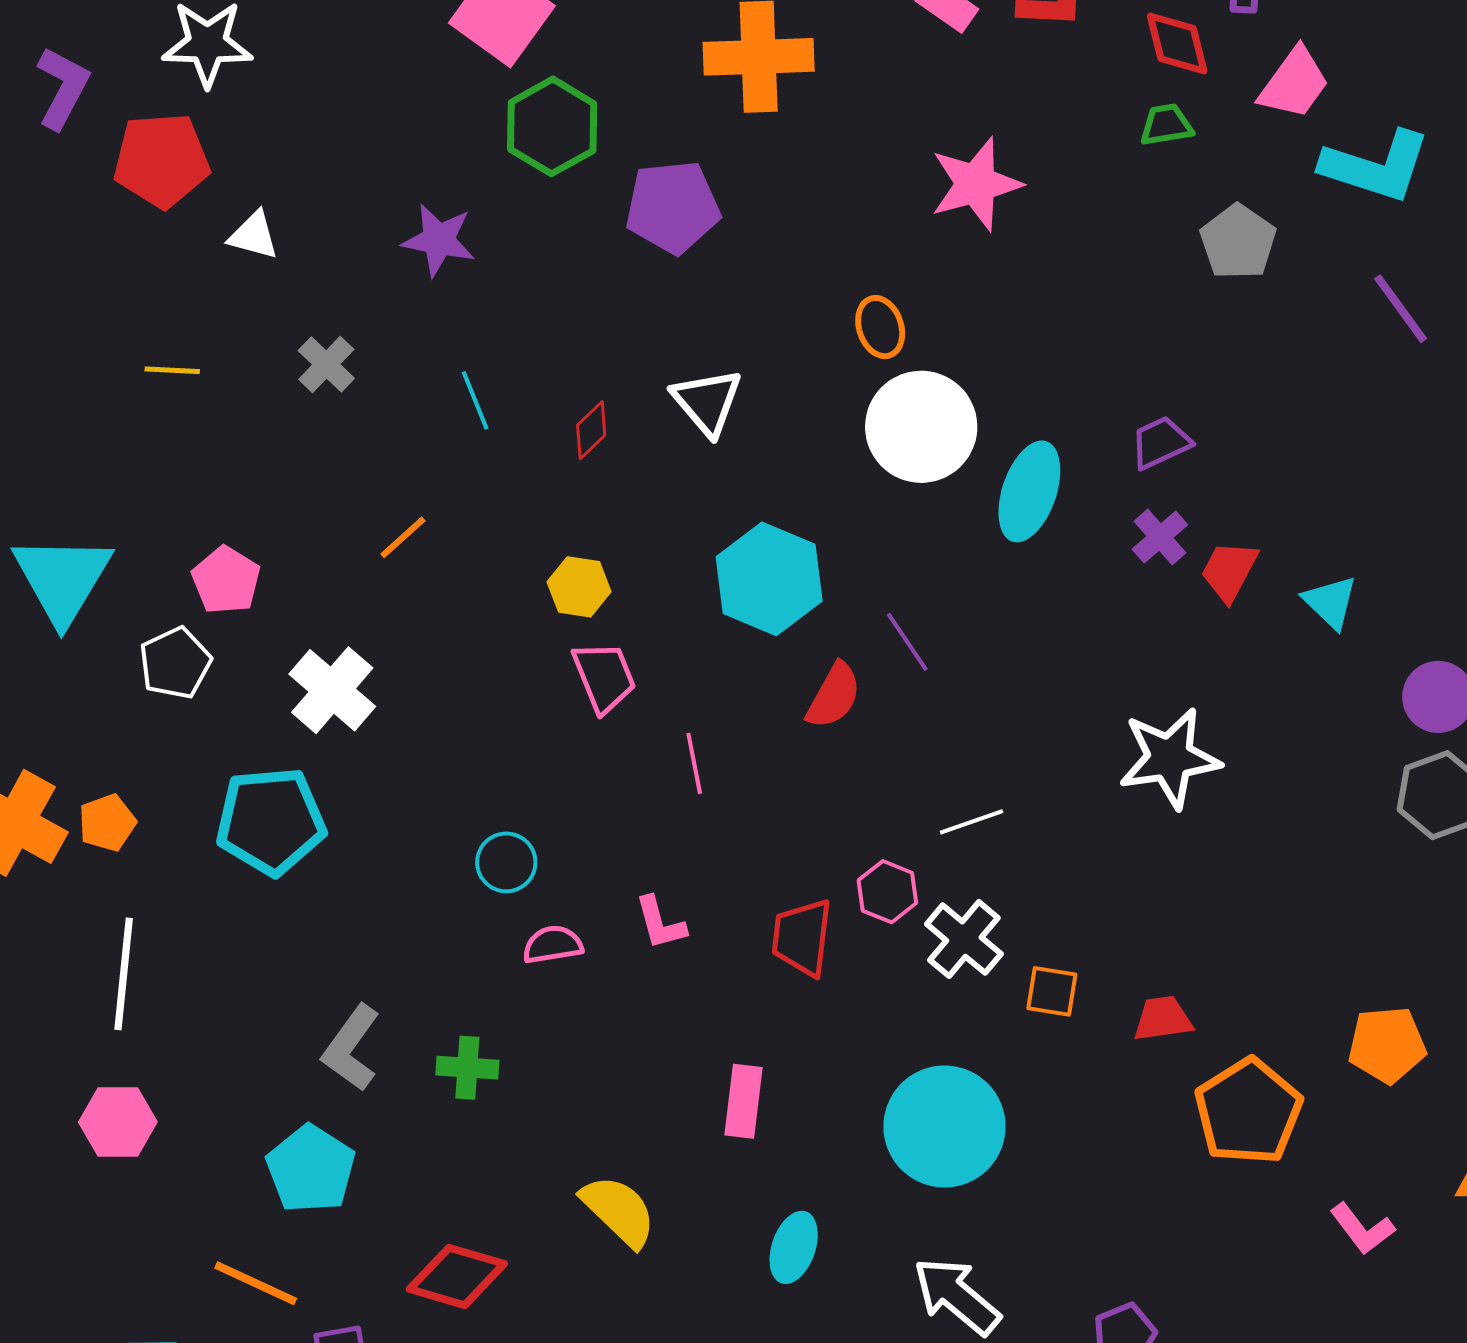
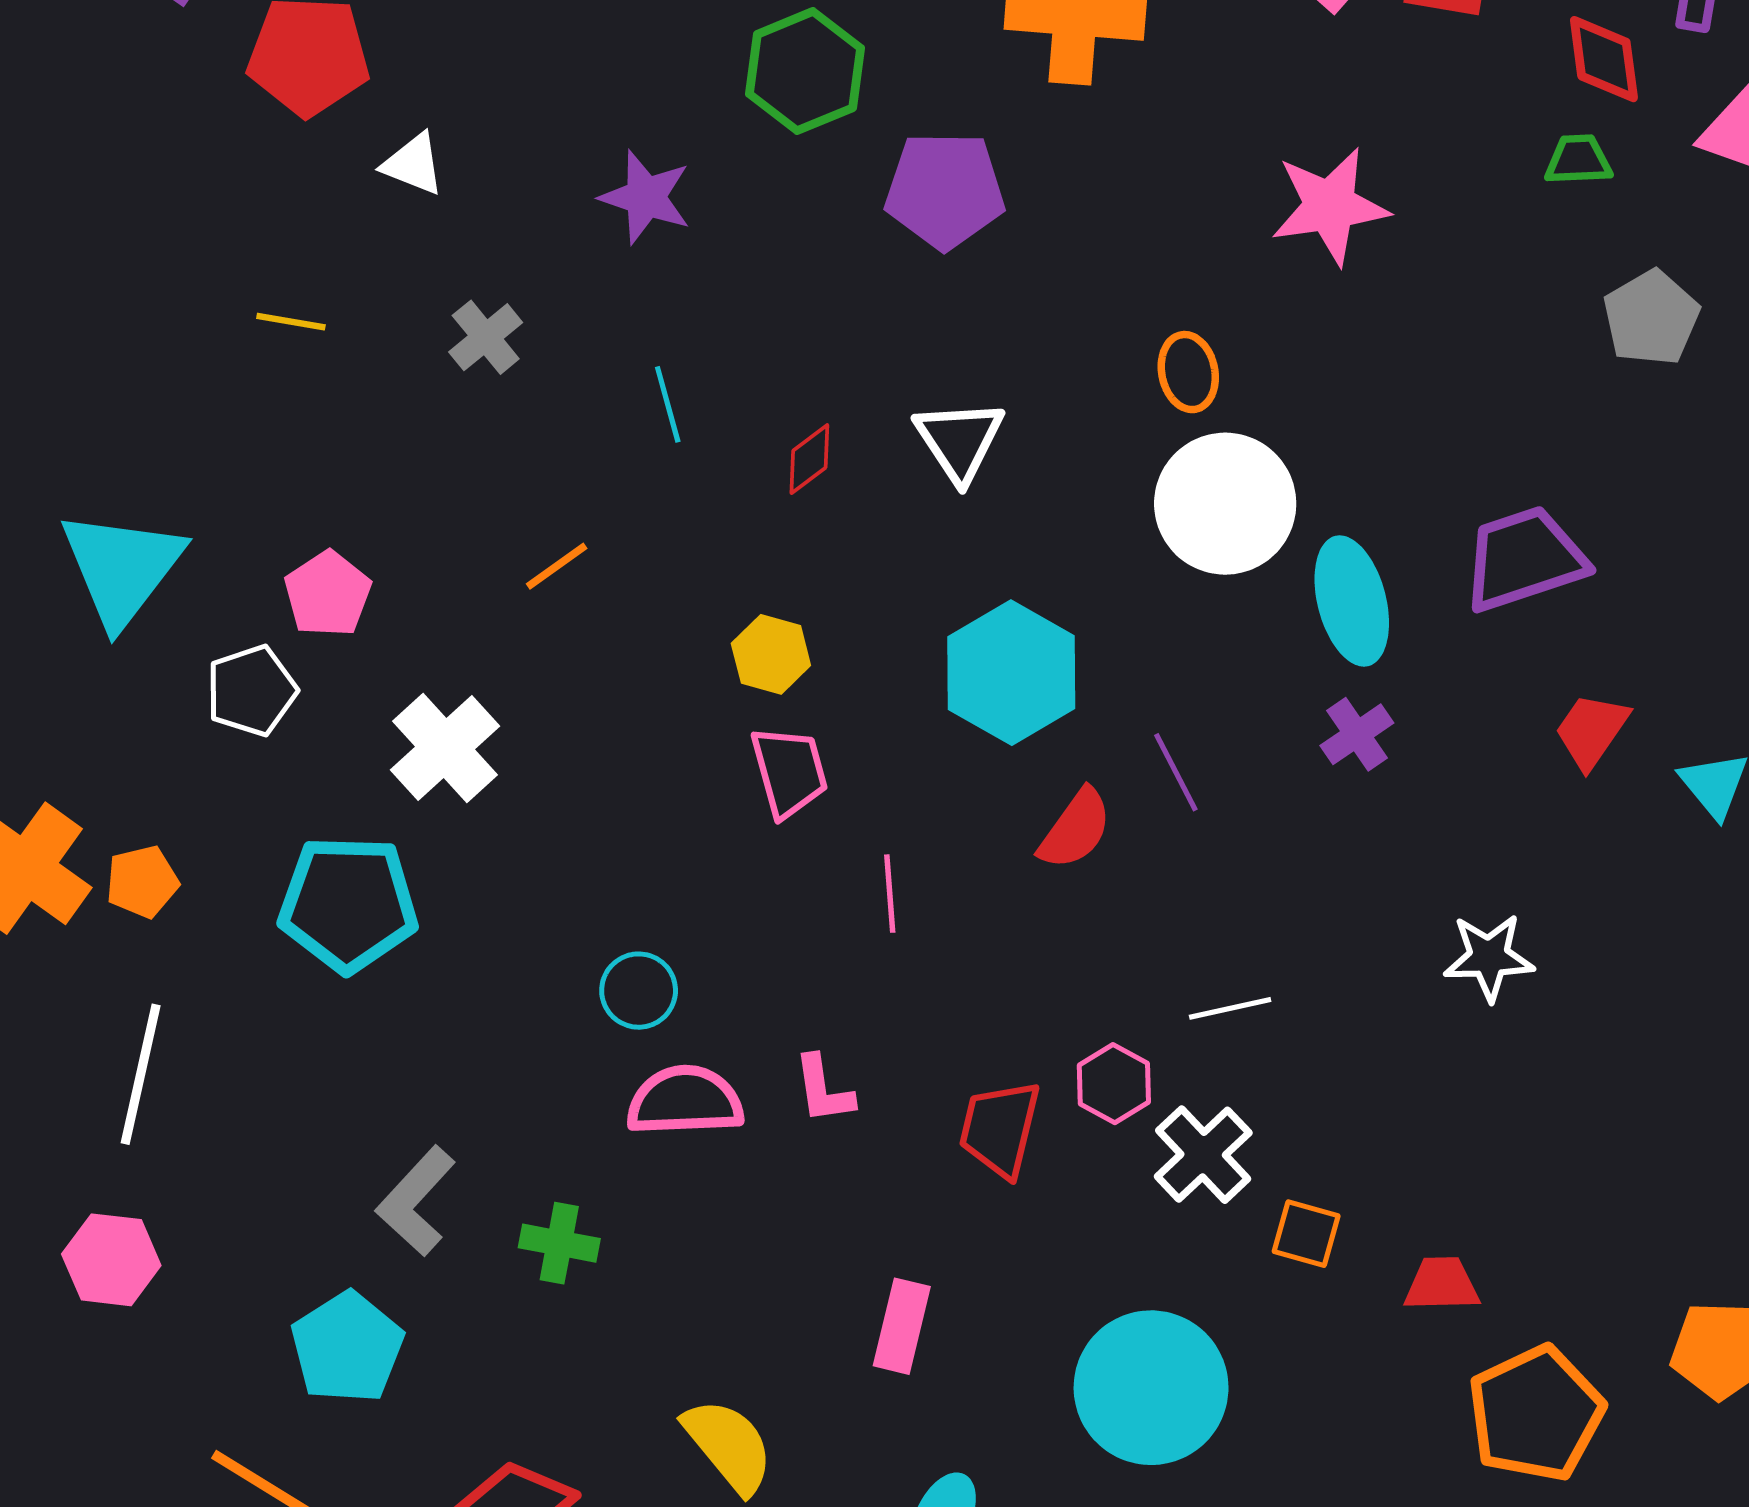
purple trapezoid: (1161, 443) -> (1524, 559), size x1.6
cyan ellipse: (1029, 491) -> (1352, 601), turned -40
purple cross: (1160, 537) -> (1357, 734), moved
white star: (1170, 758) -> (1489, 957), size x0.7
pink semicircle: (553, 945) -> (685, 1101), size x1.5

